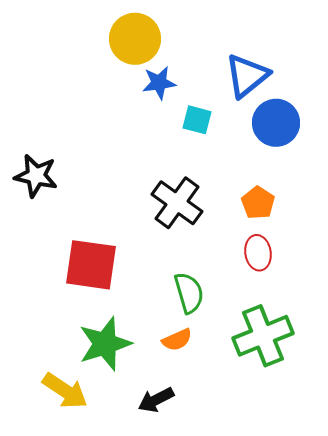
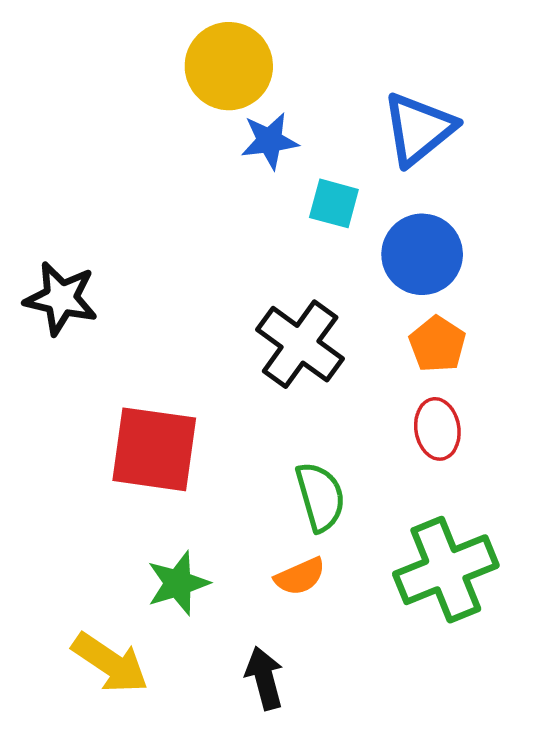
blue circle: (276, 123) -> (422, 254), moved
green star: (105, 344) -> (178, 583), size x0.7
black arrow: (156, 400) -> (264, 678), turned 102

